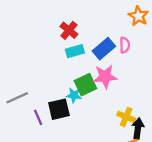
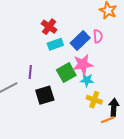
cyan star: (74, 95) -> (87, 80), moved
purple line: (38, 117) -> (30, 72), moved, turned 32
yellow cross: (126, 117) -> (94, 100), moved

